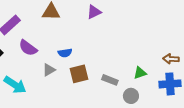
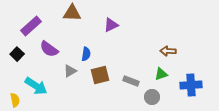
purple triangle: (94, 12) -> (111, 25), moved
blue semicircle: (65, 53) -> (86, 54), turned -72
brown arrow: (171, 59) -> (168, 51), moved

